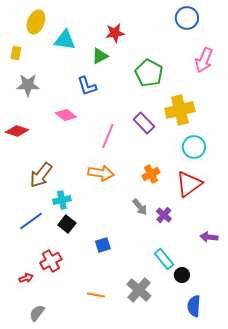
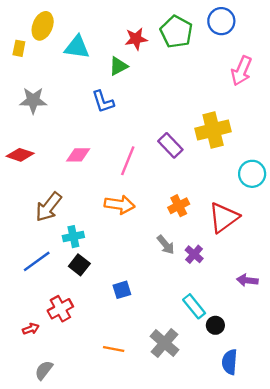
yellow rectangle: (16, 53) -> (19, 48), moved
green pentagon: (149, 73) -> (176, 32), moved
pink diamond: (66, 115) -> (78, 155), moved, turned -40
cyan circle: (194, 147) -> (252, 174), moved

